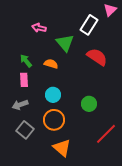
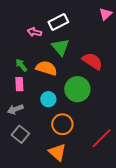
white rectangle: (89, 25) -> (58, 22), moved, turned 30
orange semicircle: (51, 64) -> (46, 68), size x1.5
green circle: (89, 104) -> (77, 89), moved, size x1.6
orange circle: (54, 120) -> (62, 124), moved

